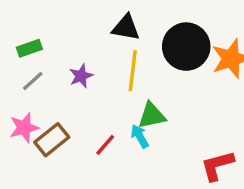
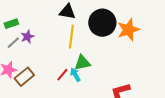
purple star: (81, 76) -> (27, 37), moved
red line: (105, 145) -> (62, 75), moved

